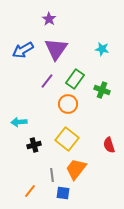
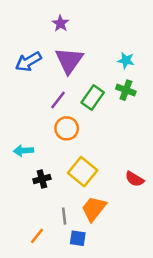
green cross: (102, 90) -> (126, 90), moved
orange circle: (68, 104) -> (67, 128), moved
red semicircle: (109, 145) -> (135, 179), turned -42

